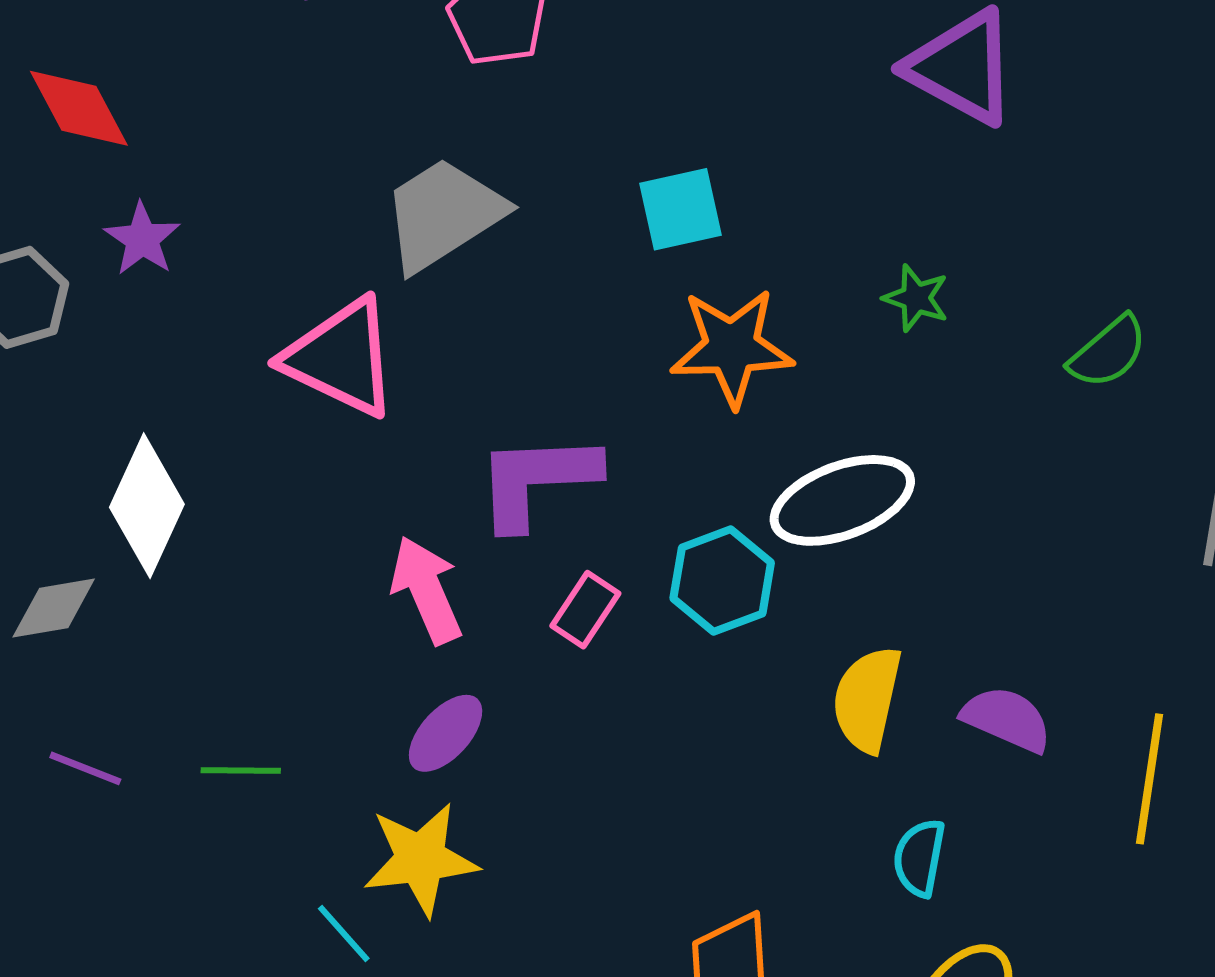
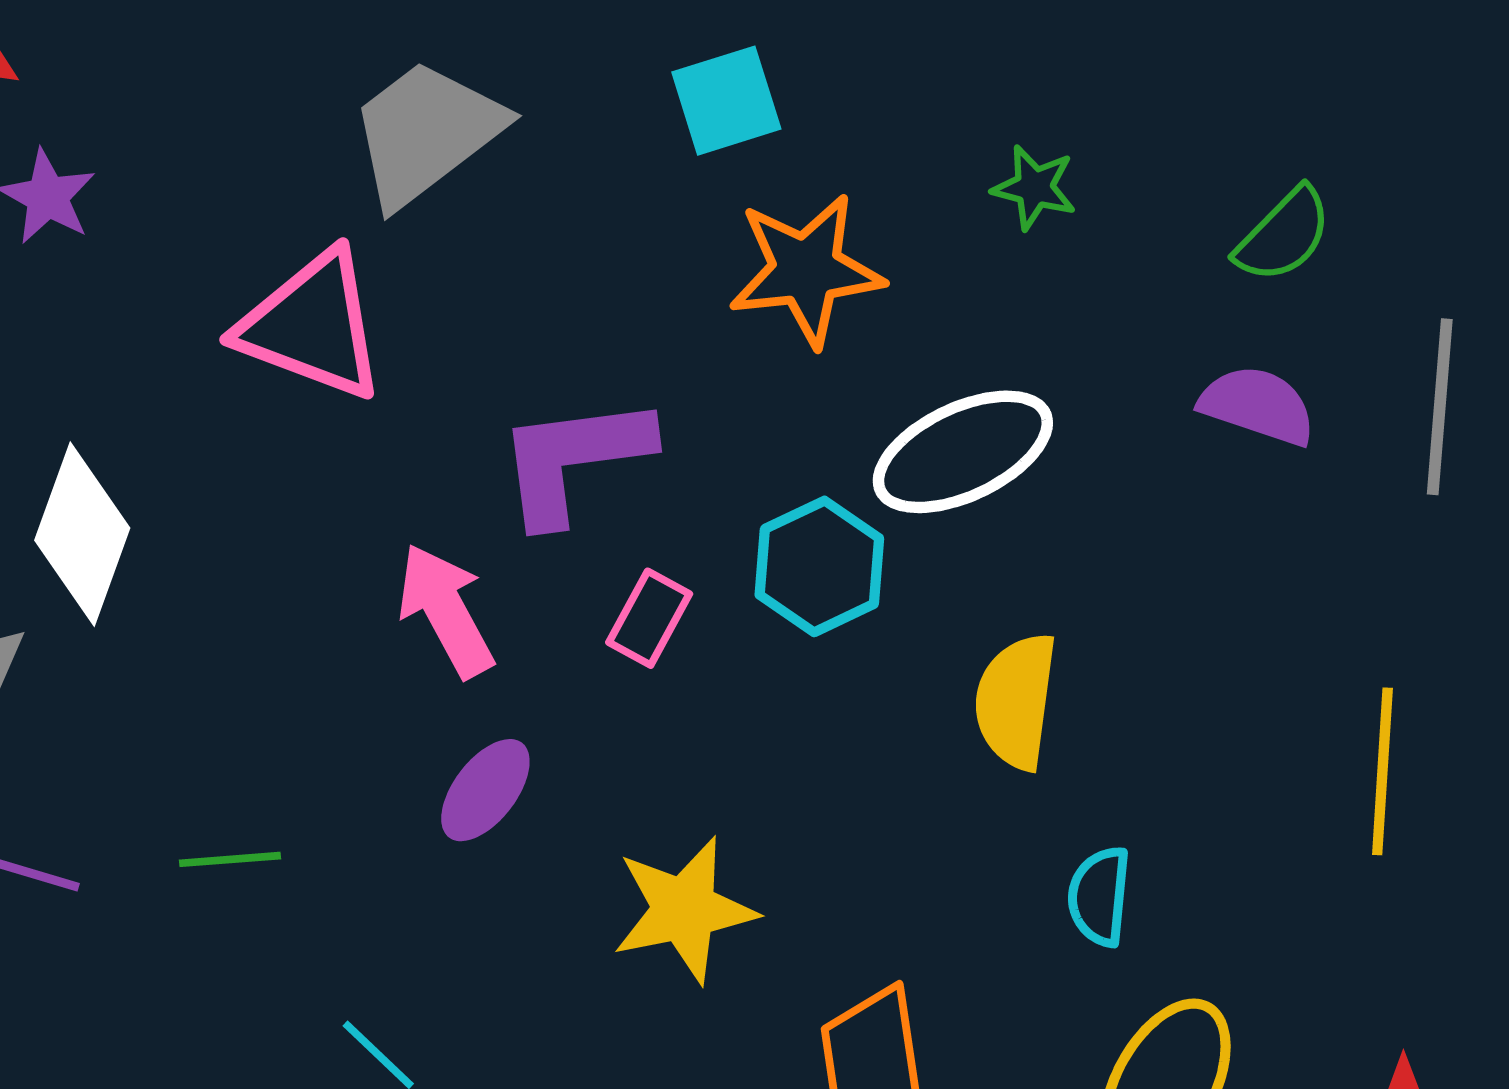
purple semicircle: (1007, 719) -> (1258, 405), moved
yellow star: (421, 859) -> (684, 910), moved

